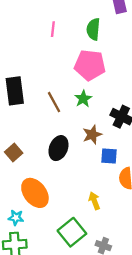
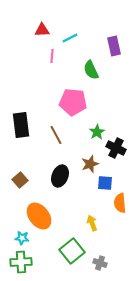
pink line: (53, 29) -> (52, 56), moved
green semicircle: (93, 29) -> (91, 70), turned -30
pink pentagon: (90, 65) -> (73, 102), moved
green star: (83, 99) -> (97, 132), moved

